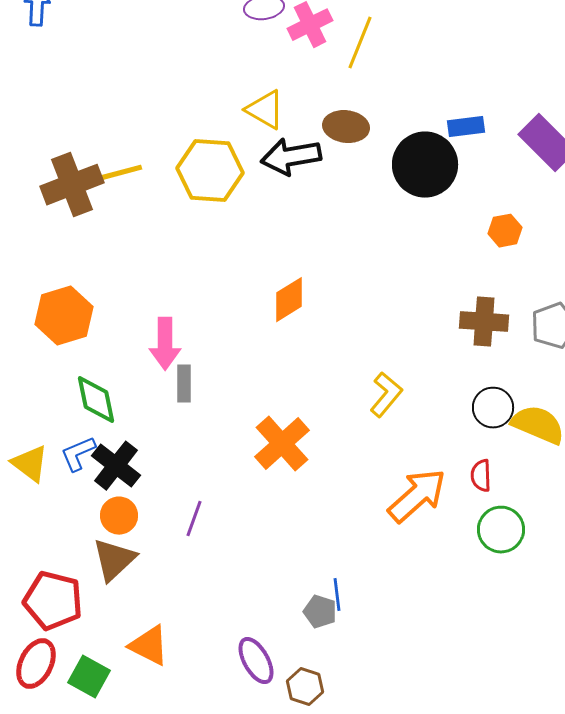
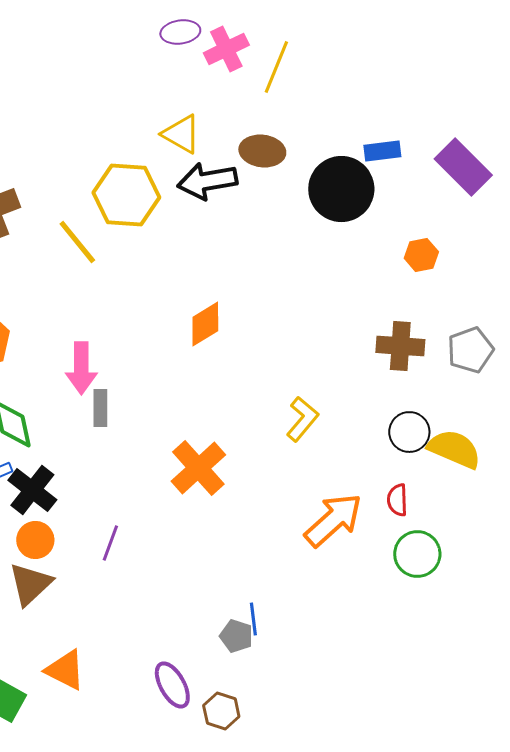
yellow line: (117, 174) -> (77, 242), moved, turned 66

